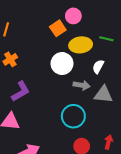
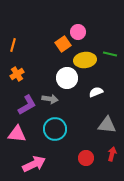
white semicircle: (98, 67) -> (96, 92), moved, turned 40
gray arrow: (82, 85) -> (50, 99), moved
gray triangle: (103, 95) -> (107, 125), moved
cyan circle: (73, 116) -> (55, 129), moved

